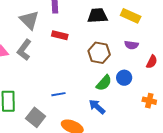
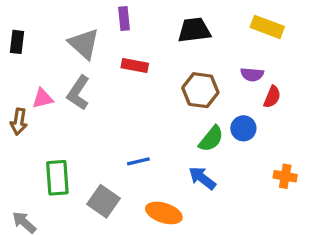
yellow rectangle: (131, 16) -> (267, 27), moved
red semicircle: (152, 62) -> (272, 97), moved
orange cross: (149, 101) -> (285, 176), moved

